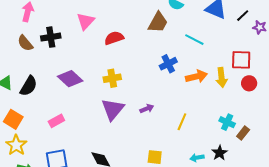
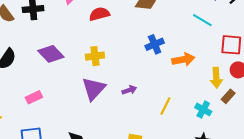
cyan line: (194, 40) -> (202, 20), moved
yellow arrow: (222, 77) -> (216, 78), moved
cyan cross: (227, 122) -> (203, 109), moved
brown rectangle: (243, 133) -> (228, 96), moved

